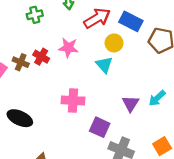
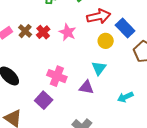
cyan triangle: (104, 65) -> (99, 68), moved
purple triangle: (130, 103) -> (86, 87), moved, turned 49
purple square: (100, 127) -> (44, 100), moved

